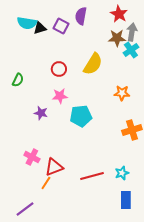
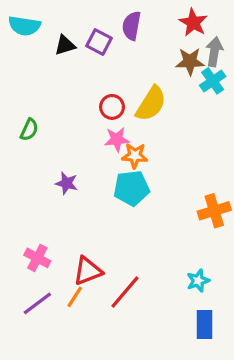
cyan semicircle: (27, 23) -> (24, 26), moved
red circle: (59, 69) -> (112, 107), moved
orange star: (122, 93) -> (135, 156), moved
pink star: (60, 96) -> (117, 139), moved
pink cross: (32, 157) -> (37, 258), moved
red line: (92, 176) -> (125, 292), moved, turned -35
purple line: (25, 209) -> (37, 303), moved

